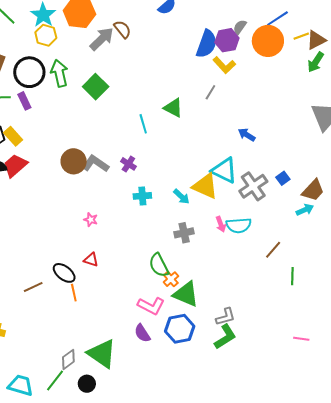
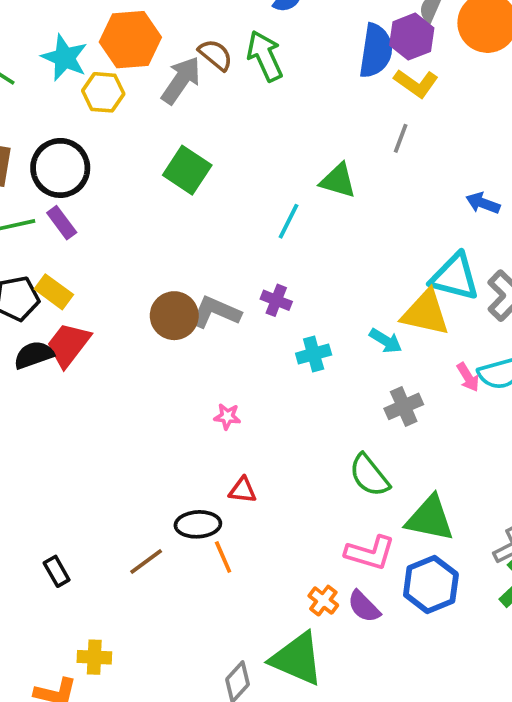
yellow hexagon: (46, 35) -> (103, 92), moved
green arrow: (59, 73) -> (265, 56), moved
cyan line: (143, 124) -> (289, 221), turned 54
black ellipse: (64, 273) -> (198, 524), turned -30
orange cross: (171, 279) -> (323, 601), moved

